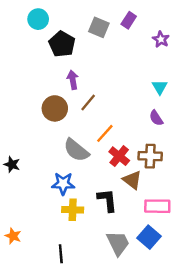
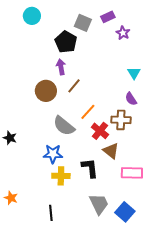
purple rectangle: (129, 20) -> (108, 17), turned 32
purple star: (161, 39) -> (123, 33), moved
black pentagon: (62, 44) -> (66, 42), moved
brown cross: (150, 156) -> (121, 120), moved
blue square: (149, 237) -> (125, 212), moved

